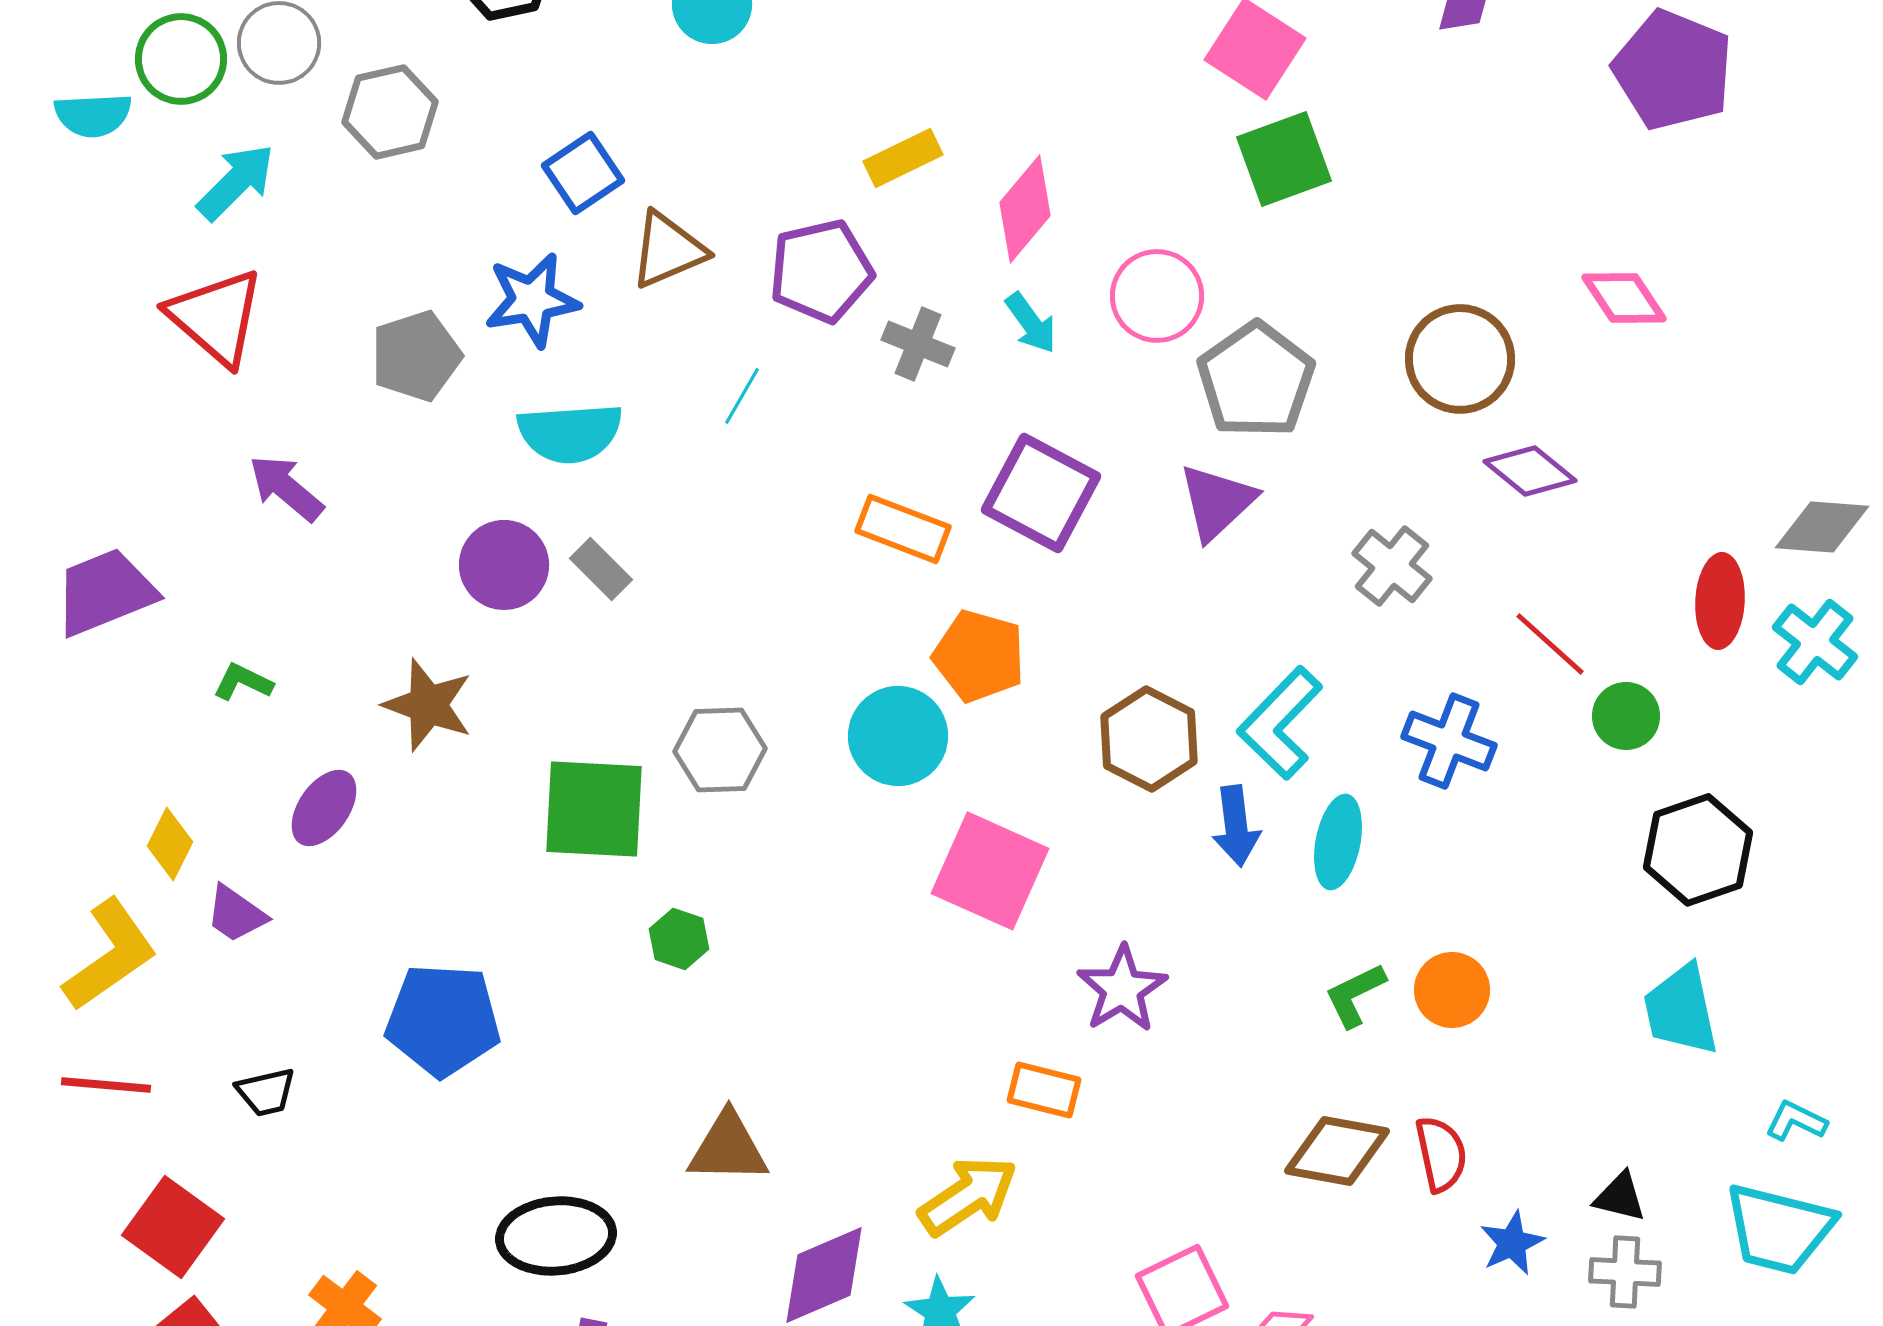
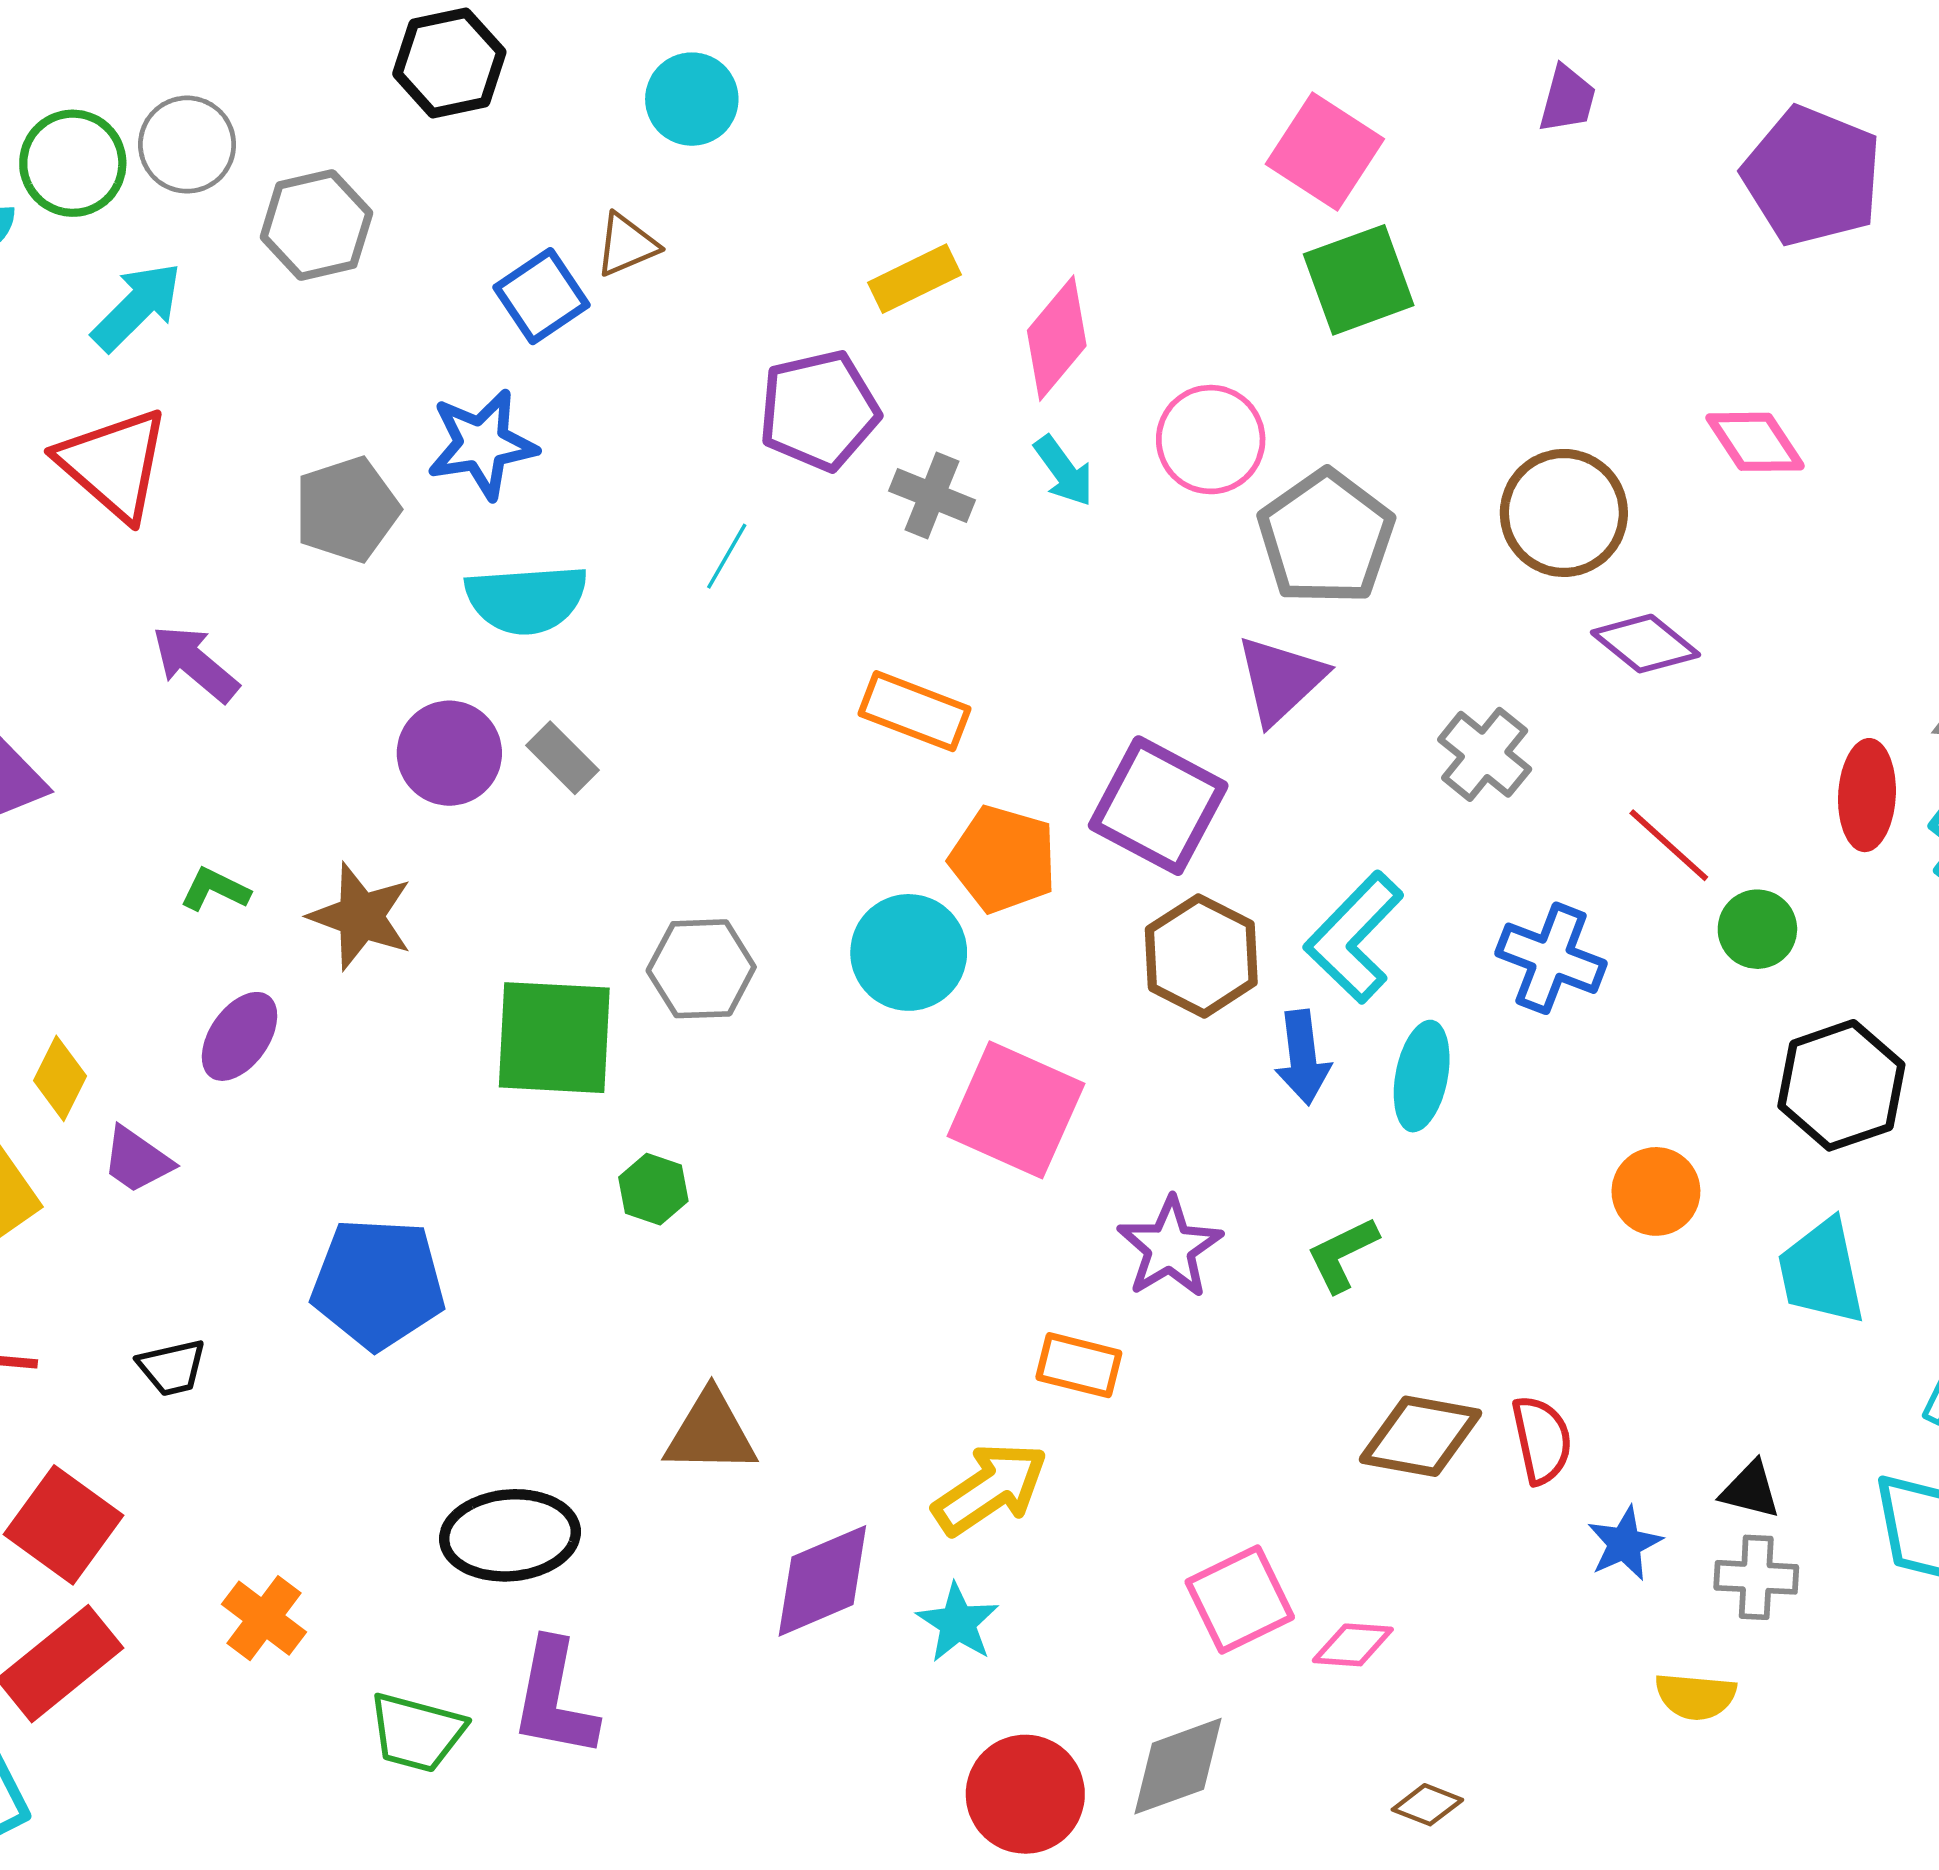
brown triangle: (668, 250) -> (627, 245), moved, size x0.7
purple square: (1041, 493) -> (1158, 806), moved
green L-shape: (243, 682) -> (215, 890), moved
orange circle: (1452, 990) -> (1656, 1191), moved
green L-shape: (1355, 995) -> (1342, 1254), moved

